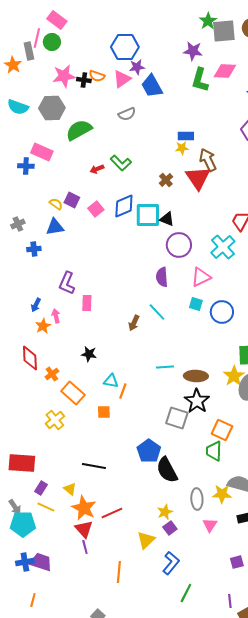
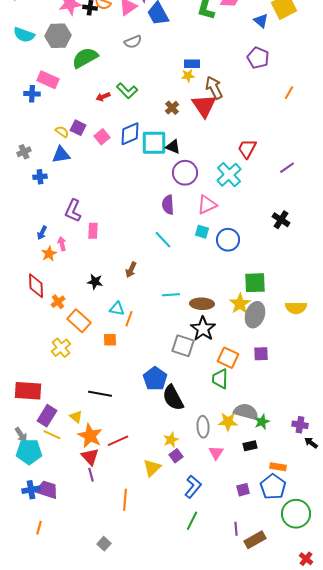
brown arrow: (134, 323) -> (131, 270), moved
purple rectangle: (41, 488) -> (47, 416), size x1.5
blue L-shape: (171, 563) -> (193, 487), moved

